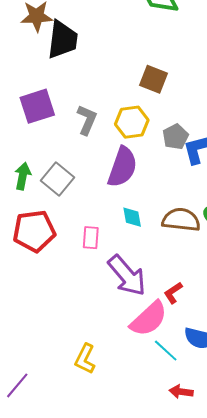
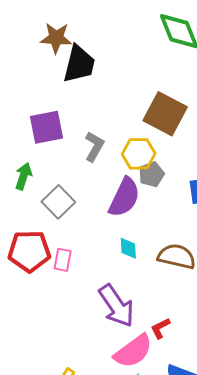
brown square: (154, 79) -> (165, 114), size x1.5
gray pentagon: (175, 137) -> (151, 174), moved
green arrow: (23, 176) -> (23, 176), moved
pink rectangle: (91, 238) -> (63, 260), moved

